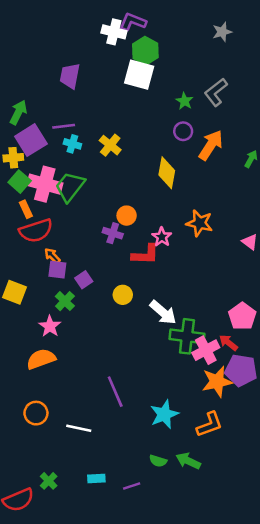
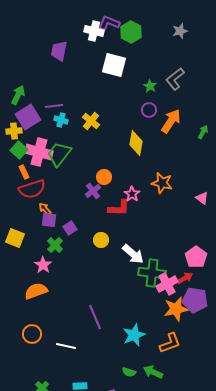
green hexagon: (145, 51) -> (131, 32), moved
purple trapezoid: (70, 76) -> (59, 51), moved
purple cross: (113, 233) -> (93, 191), turned 35
red arrow: (228, 343) -> (185, 278), turned 112

